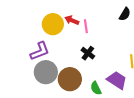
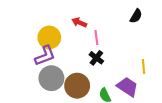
yellow circle: (53, 24) -> (49, 37), moved
pink line: (86, 26) -> (96, 37), moved

